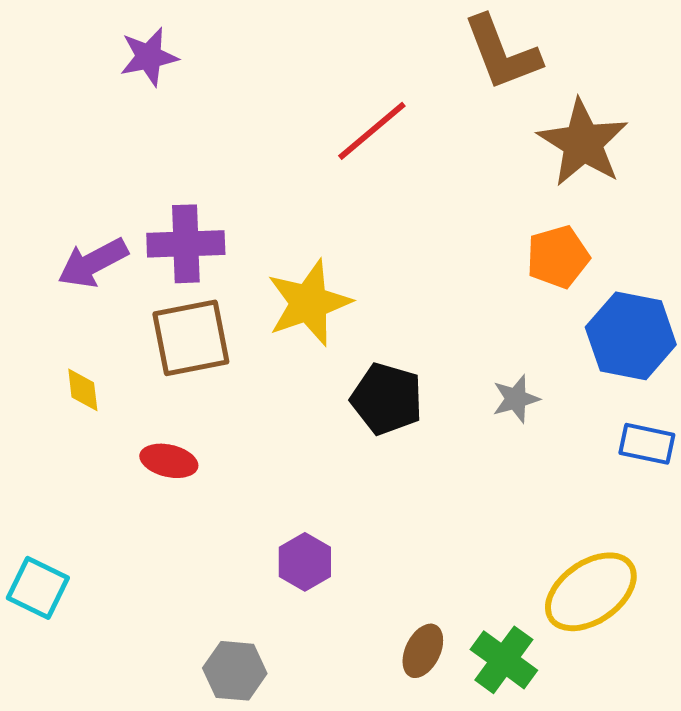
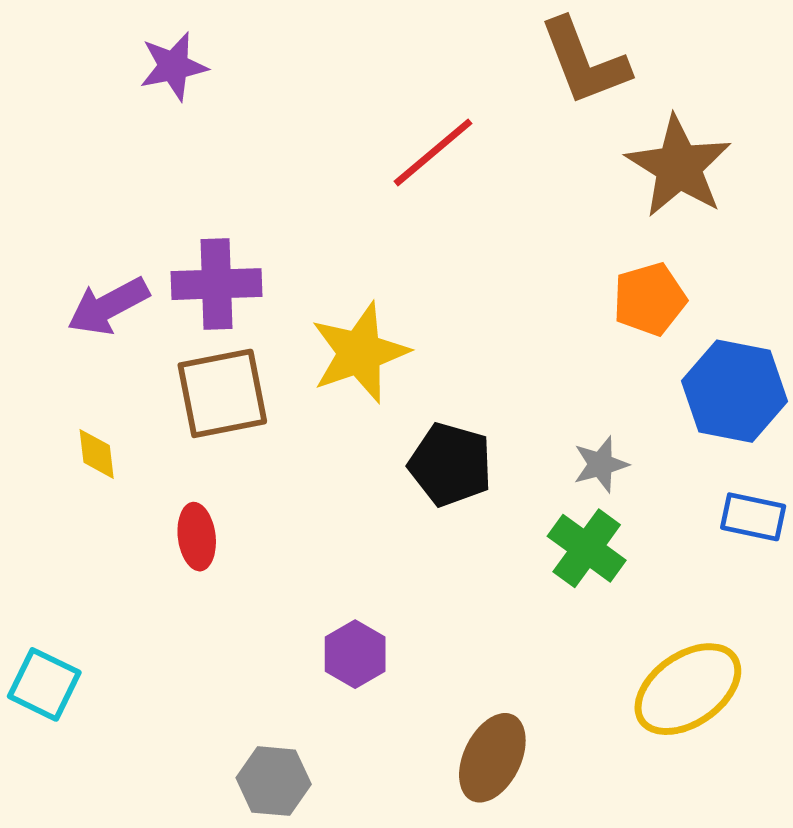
red ellipse: (169, 461) -> (197, 537), turned 70
brown ellipse: (423, 651) -> (492, 758), size x1.4
green cross: (504, 660) -> (587, 548), moved

